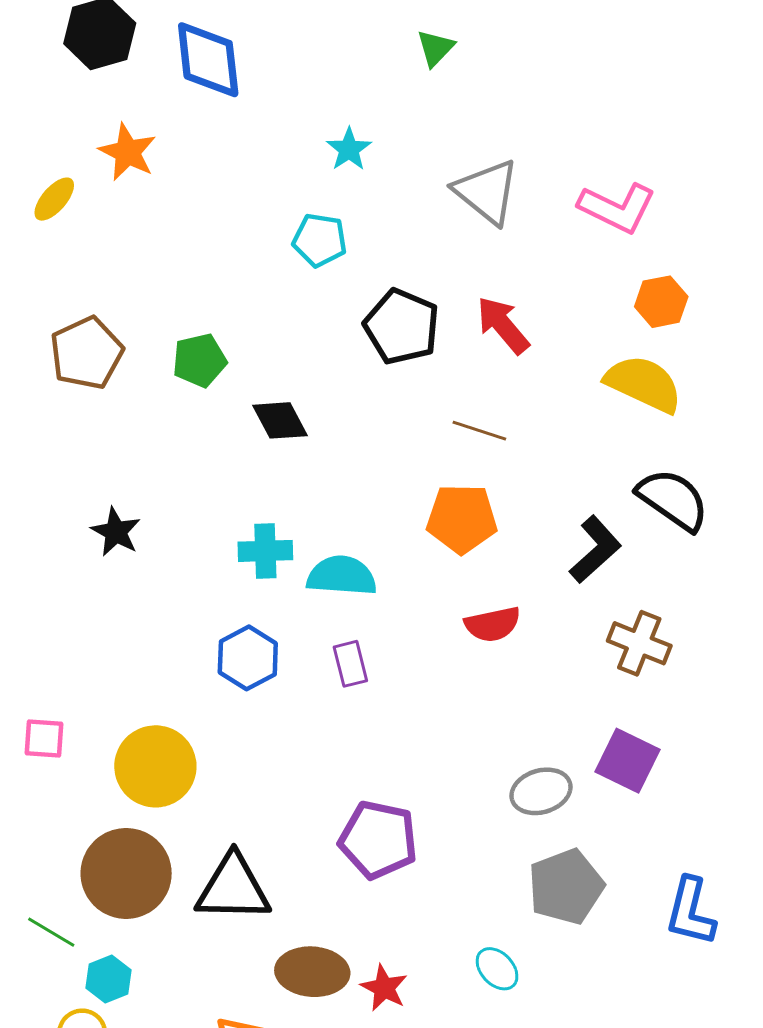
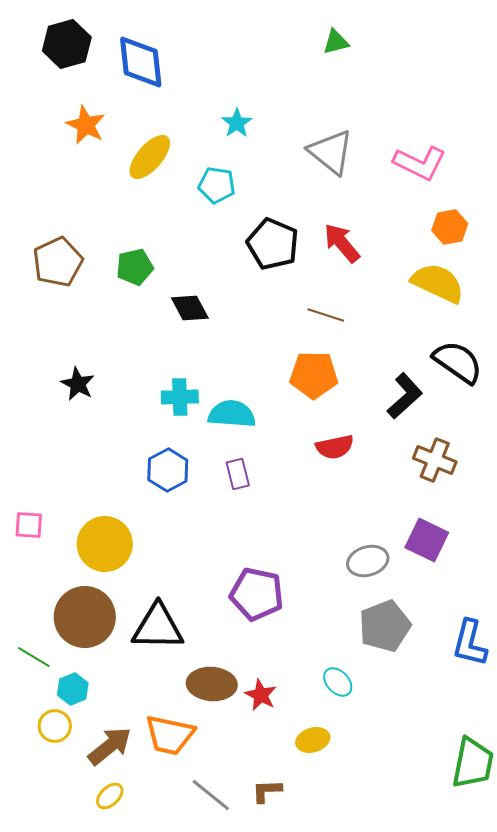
green triangle: (435, 48) -> (336, 42), moved, turned 32
yellow ellipse: (54, 199) -> (150, 157), moved, size x1.5

